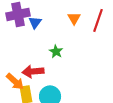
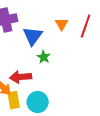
blue triangle: (35, 22) -> (33, 36), moved, size x1.5

